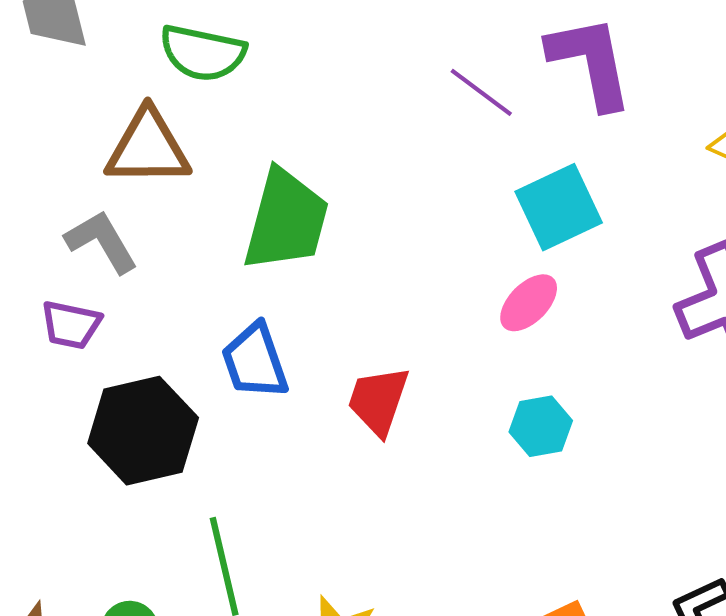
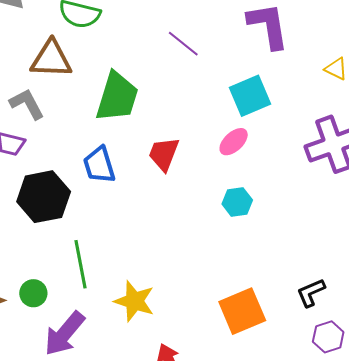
purple line: (481, 92) -> (183, 44), moved
red trapezoid: (378, 401) -> (164, 154), moved

